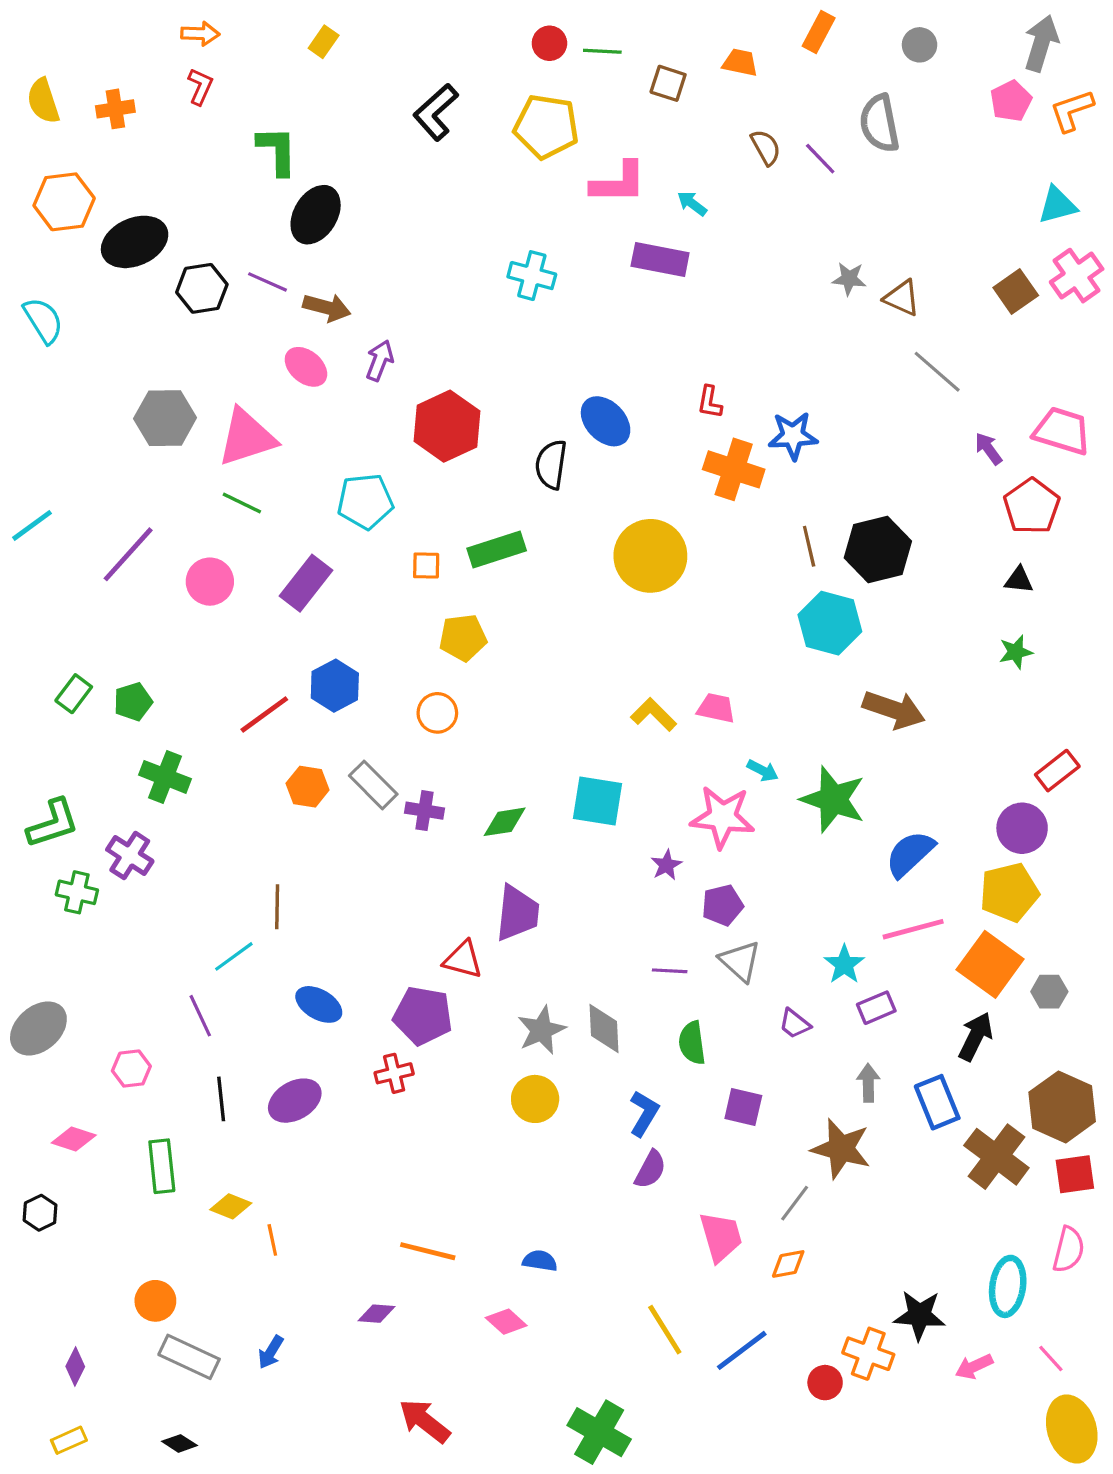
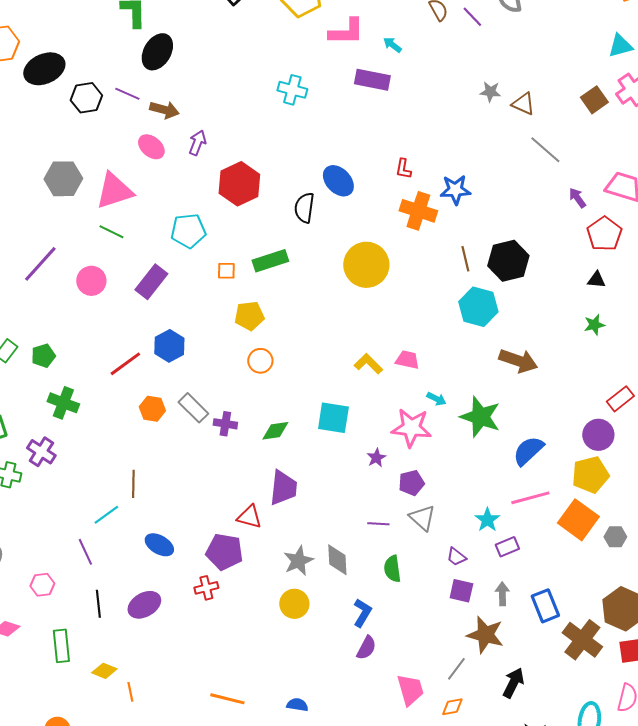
orange circle: (437, 713) -> (260, 361), moved
black arrow: (976, 1036) -> (513, 683), moved
purple square: (743, 1107) -> (461, 591), moved

